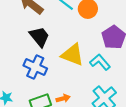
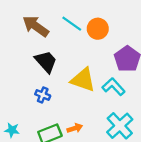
blue cross: (35, 67) -> (43, 95), size x0.6

